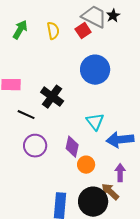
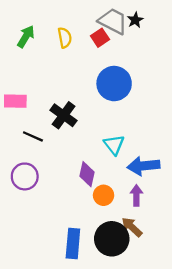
purple circle: (35, 146) -> (25, 176), moved
purple arrow: (120, 173) -> (136, 195), moved

